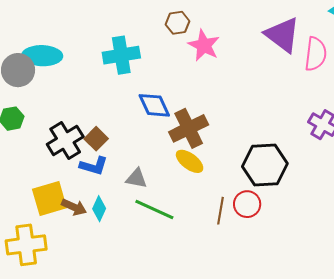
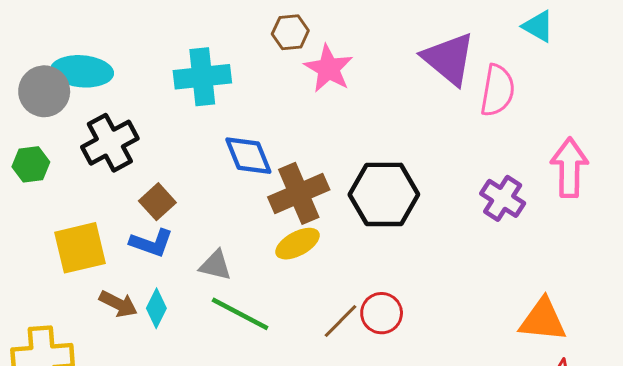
black cross: (65, 140) -> (110, 143), moved
yellow ellipse: (190, 161) -> (298, 244), turned -68
black hexagon: (265, 165) -> (384, 194), moved
yellow square: (49, 198) -> (80, 248), moved
brown line: (220, 211) -> (341, 321), turned 32

